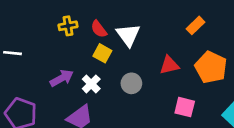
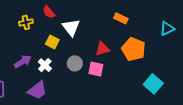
orange rectangle: (196, 25) -> (121, 18), turned 72
red semicircle: (99, 29) -> (49, 12), moved
pink square: (185, 107) -> (96, 69), moved

